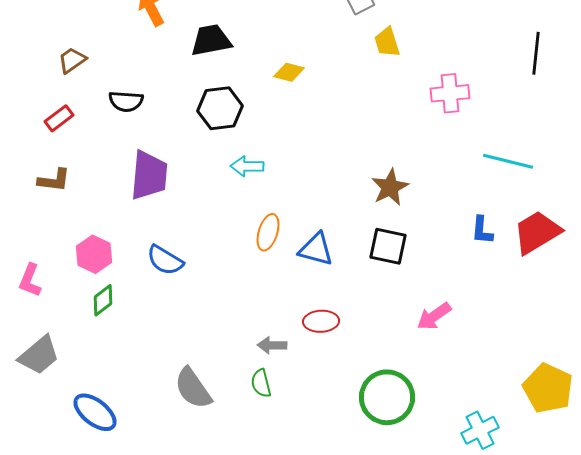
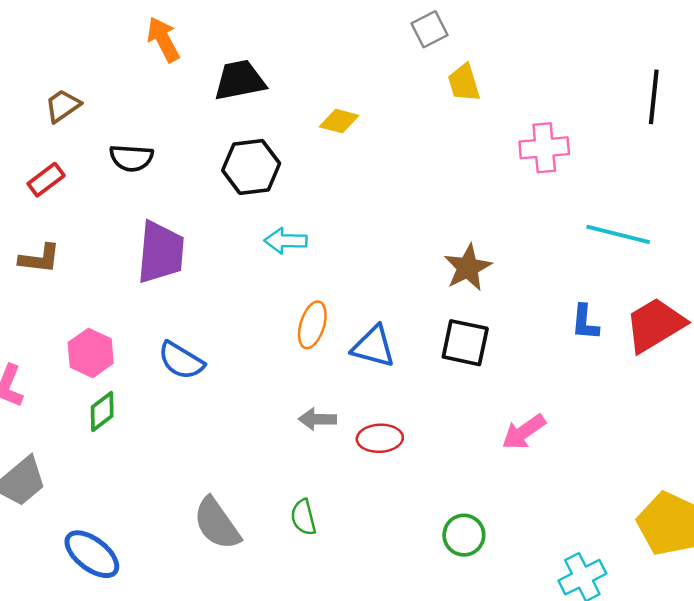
gray arrow: (272, 345) -> (317, 419), moved
green circle: (387, 397) -> (464, 535), size x0.6

